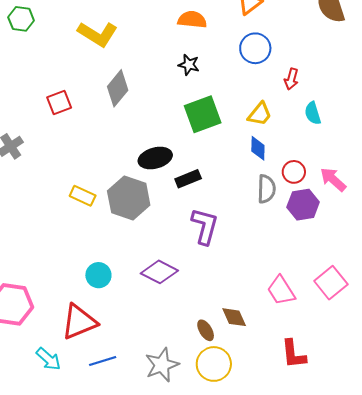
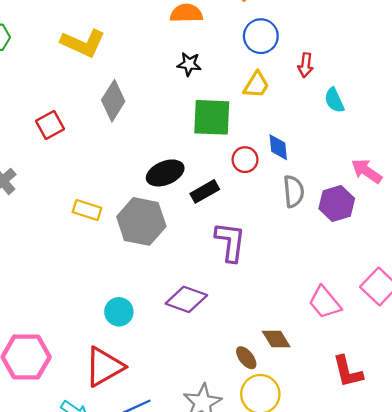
green square: (203, 114) -> (212, 117), turned 30
yellow trapezoid: (260, 114) -> (256, 85), moved
red circle: (294, 172) -> (245, 160), moved
yellow rectangle: (83, 196) -> (87, 210), moved

